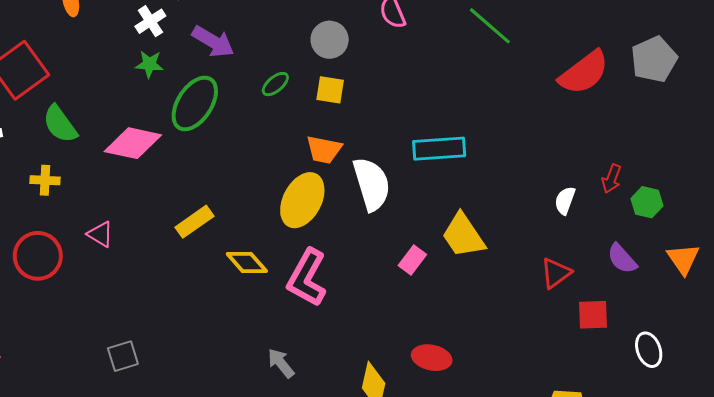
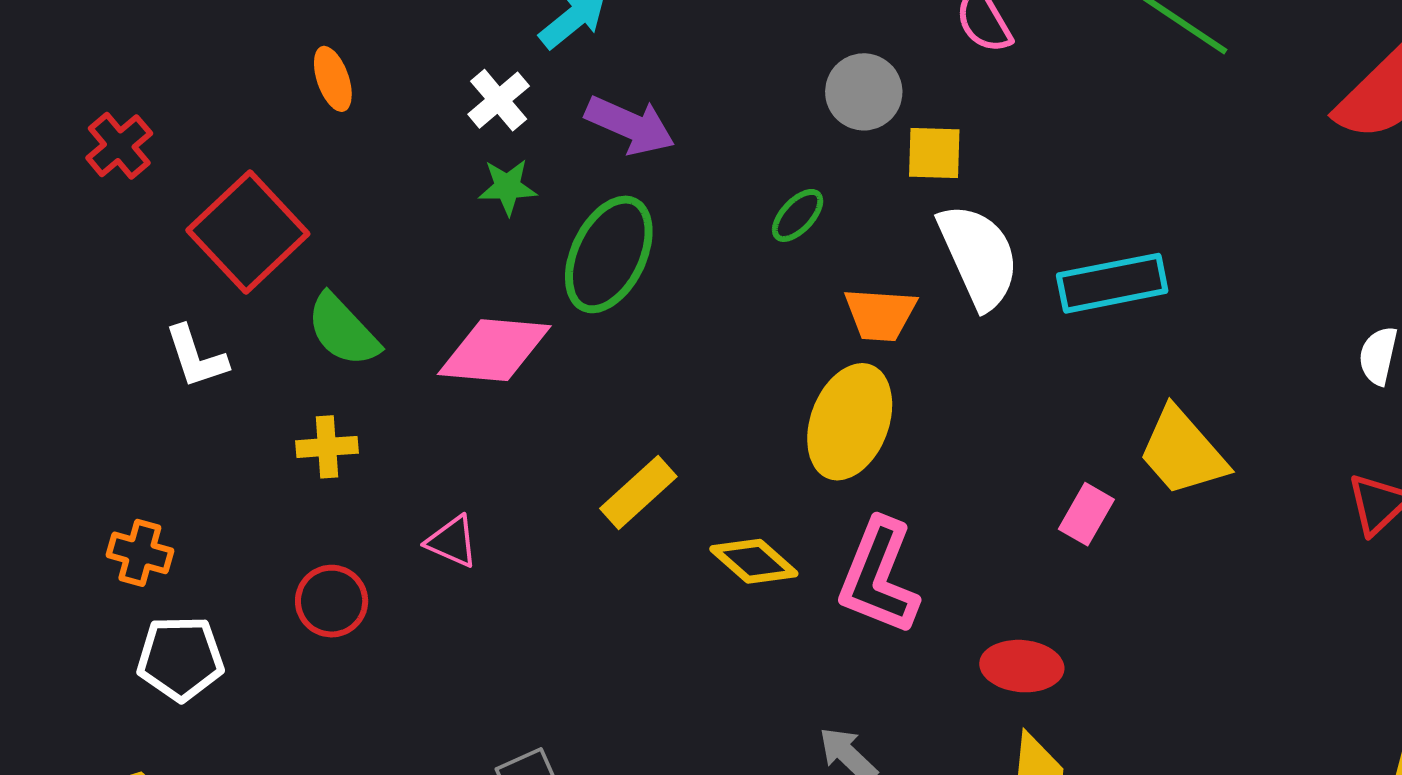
green ellipse: (275, 84) -> (798, 215), moved
yellow square: (330, 90) -> (934, 153), moved
white semicircle: (372, 184) -> (979, 256), moved
red circle: (38, 256) -> (332, 601), size x0.7
red ellipse: (432, 358) -> (1022, 666), moved

